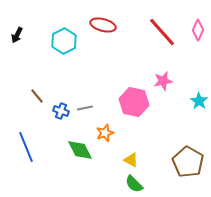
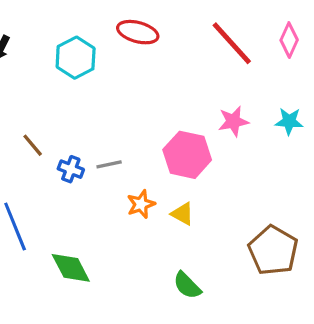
cyan star: (199, 101) -> (289, 121), moved, turned -30
green diamond: (80, 150) -> (71, 268), moved
yellow triangle: (131, 160) -> (182, 214), moved

